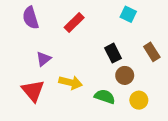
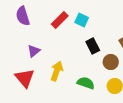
cyan square: (128, 14) -> (82, 20), moved
brown circle: (125, 75) -> (111, 62), moved
yellow arrow: (71, 82) -> (57, 71), turned -84

